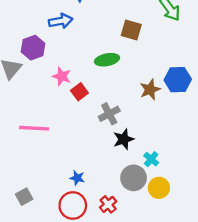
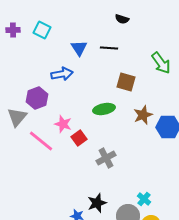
brown star: (150, 90) -> (143, 115), moved
pink line: (34, 128) -> (41, 141), moved, turned 36
black star: (124, 139) -> (97, 203), moved

